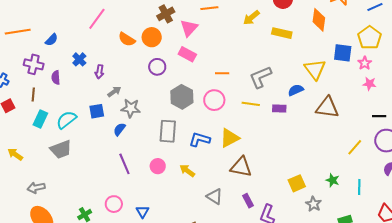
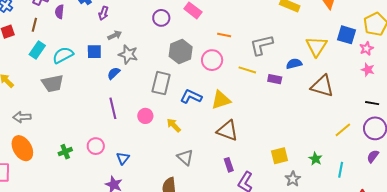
gray triangle: (215, 196) -> (185, 157), moved

